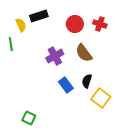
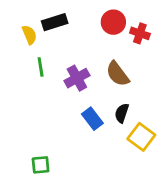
red circle: (75, 24) -> (113, 22), moved
green line: (11, 44) -> (41, 67), moved
green square: (29, 118) -> (41, 165), turned -32

